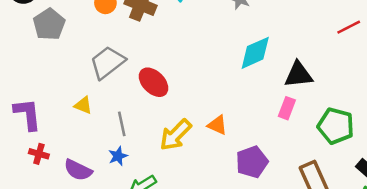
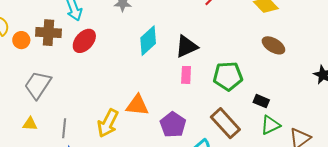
red ellipse: (154, 82) -> (84, 41), moved, turned -75
gray line: (122, 124) -> (64, 128), turned 36
orange triangle: (217, 125) -> (137, 105), size x1.4

